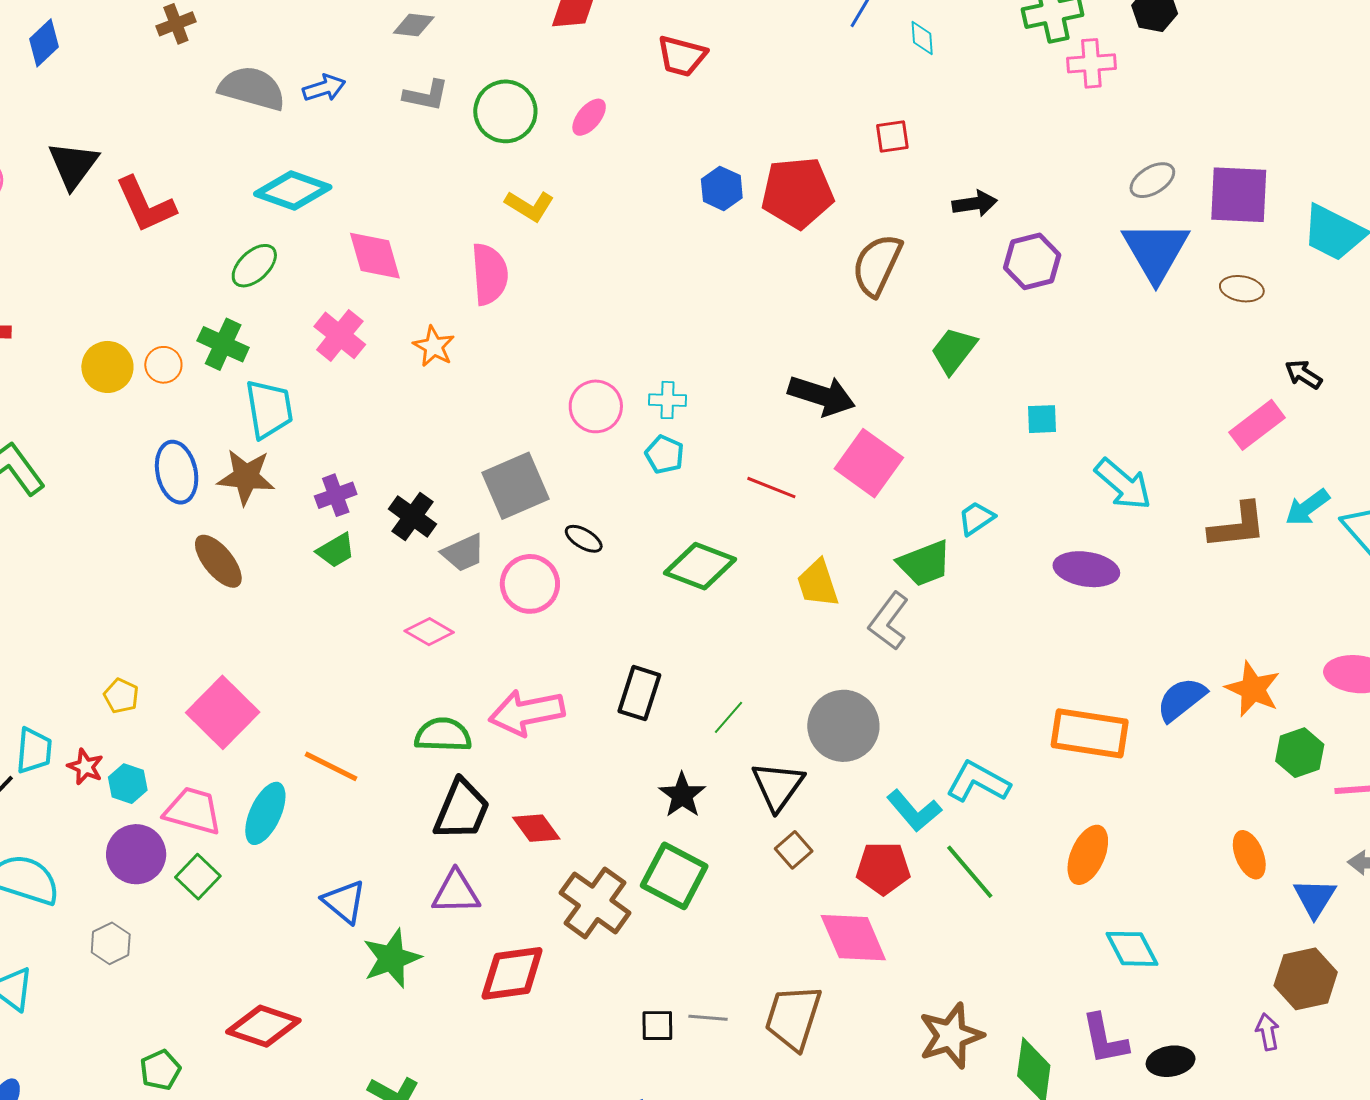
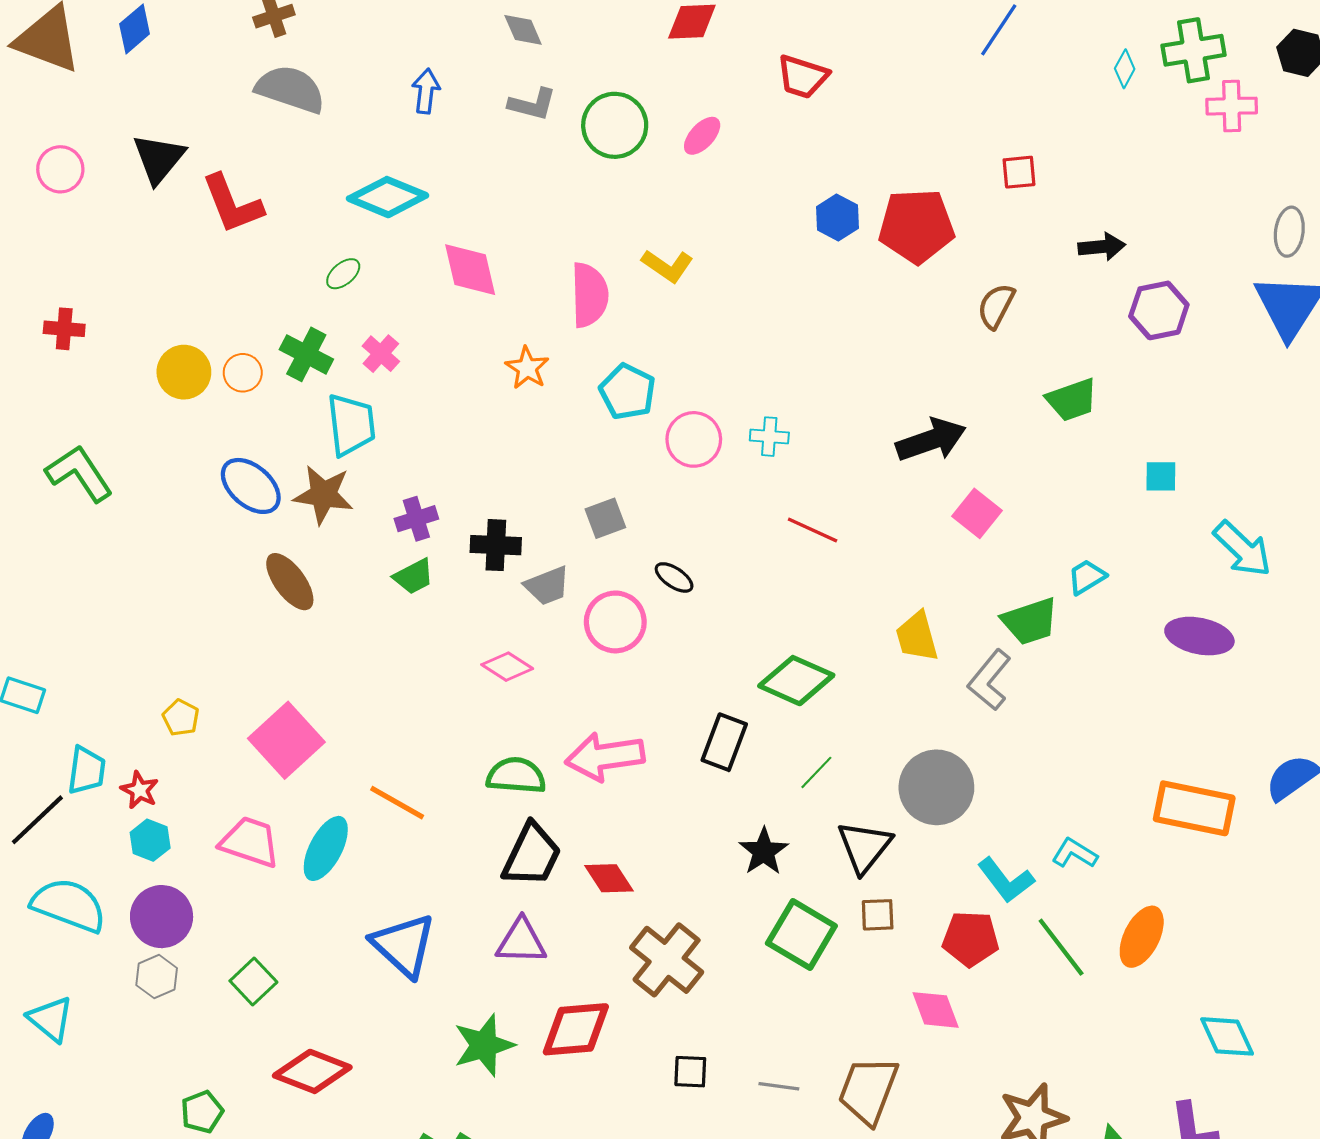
gray diamond: (414, 25) -> (523, 30), turned 57
cyan diamond: (922, 38) -> (1125, 69), moved, turned 30
gray semicircle: (252, 88) -> (290, 89), moved
blue arrow: (324, 88) -> (426, 91), turned -69
gray ellipse: (1152, 180) -> (1289, 232), turned -54
yellow L-shape: (530, 206) -> (667, 266), moved
brown semicircle: (877, 265) -> (996, 306), size x0.7
green ellipse: (254, 266) -> (343, 274), size x0.7
pink cross: (340, 335) -> (381, 354), moved, size x0.7
green trapezoid: (954, 350) -> (1072, 400), turned -150
black arrow: (822, 396) -> (931, 440), turned -40
cyan pentagon: (665, 454) -> (627, 392), moved, size x1.4
pink square: (869, 463) -> (977, 513), size x0.7
blue ellipse: (177, 472) -> (251, 486), turned -40
gray square: (516, 486) -> (605, 518), size x0.6
red line: (771, 488) -> (813, 530), moved
black cross: (413, 517) -> (496, 545), turned -36
green diamond: (700, 566) -> (796, 681), moved
cyan L-shape: (978, 782) -> (1075, 853), size x0.7
cyan hexagon: (128, 784) -> (150, 840), moved
brown square: (794, 850) -> (878, 915), turned 36
purple circle: (136, 854) -> (162, 917), moved
orange ellipse: (1088, 855) -> (1142, 937), moved
green square: (674, 876) -> (801, 935), moved
green square: (198, 877) -> (253, 982), moved
blue triangle: (344, 902) -> (404, 945), size x1.4
pink diamond: (853, 938) -> (936, 1010), size x0.7
green star: (392, 958) -> (484, 1045), moved
black square: (657, 1026) -> (690, 1072), moved

